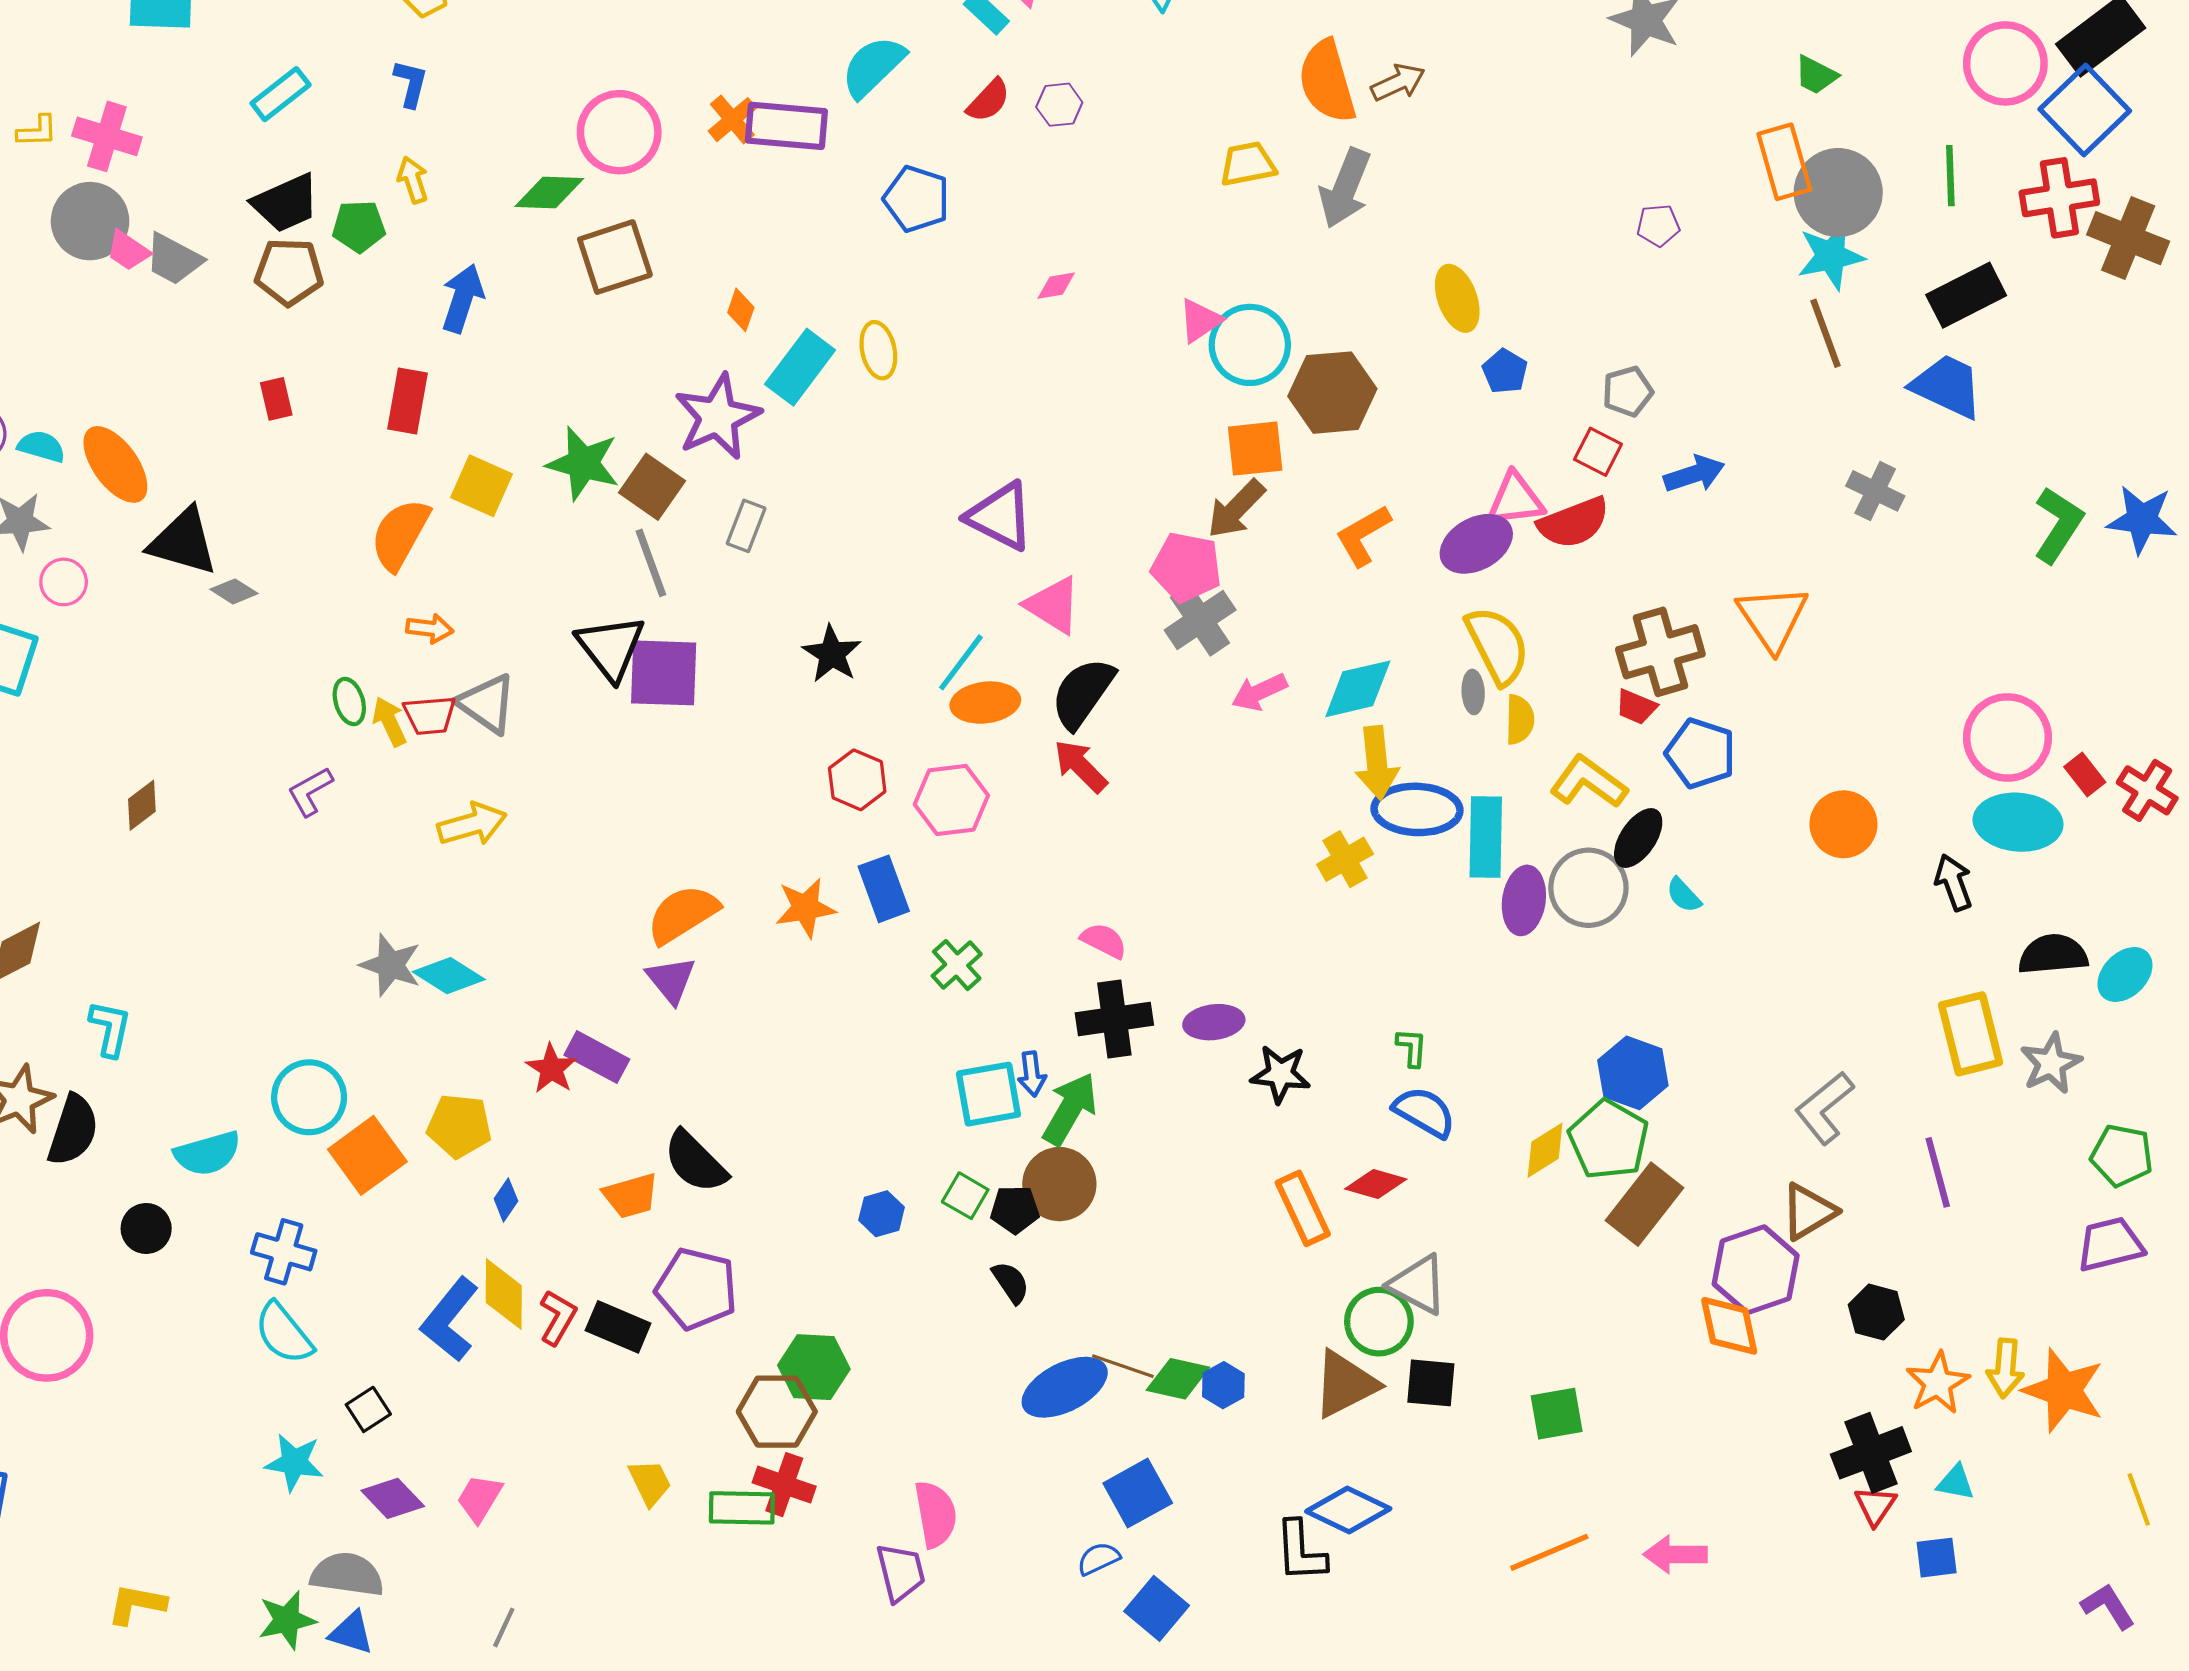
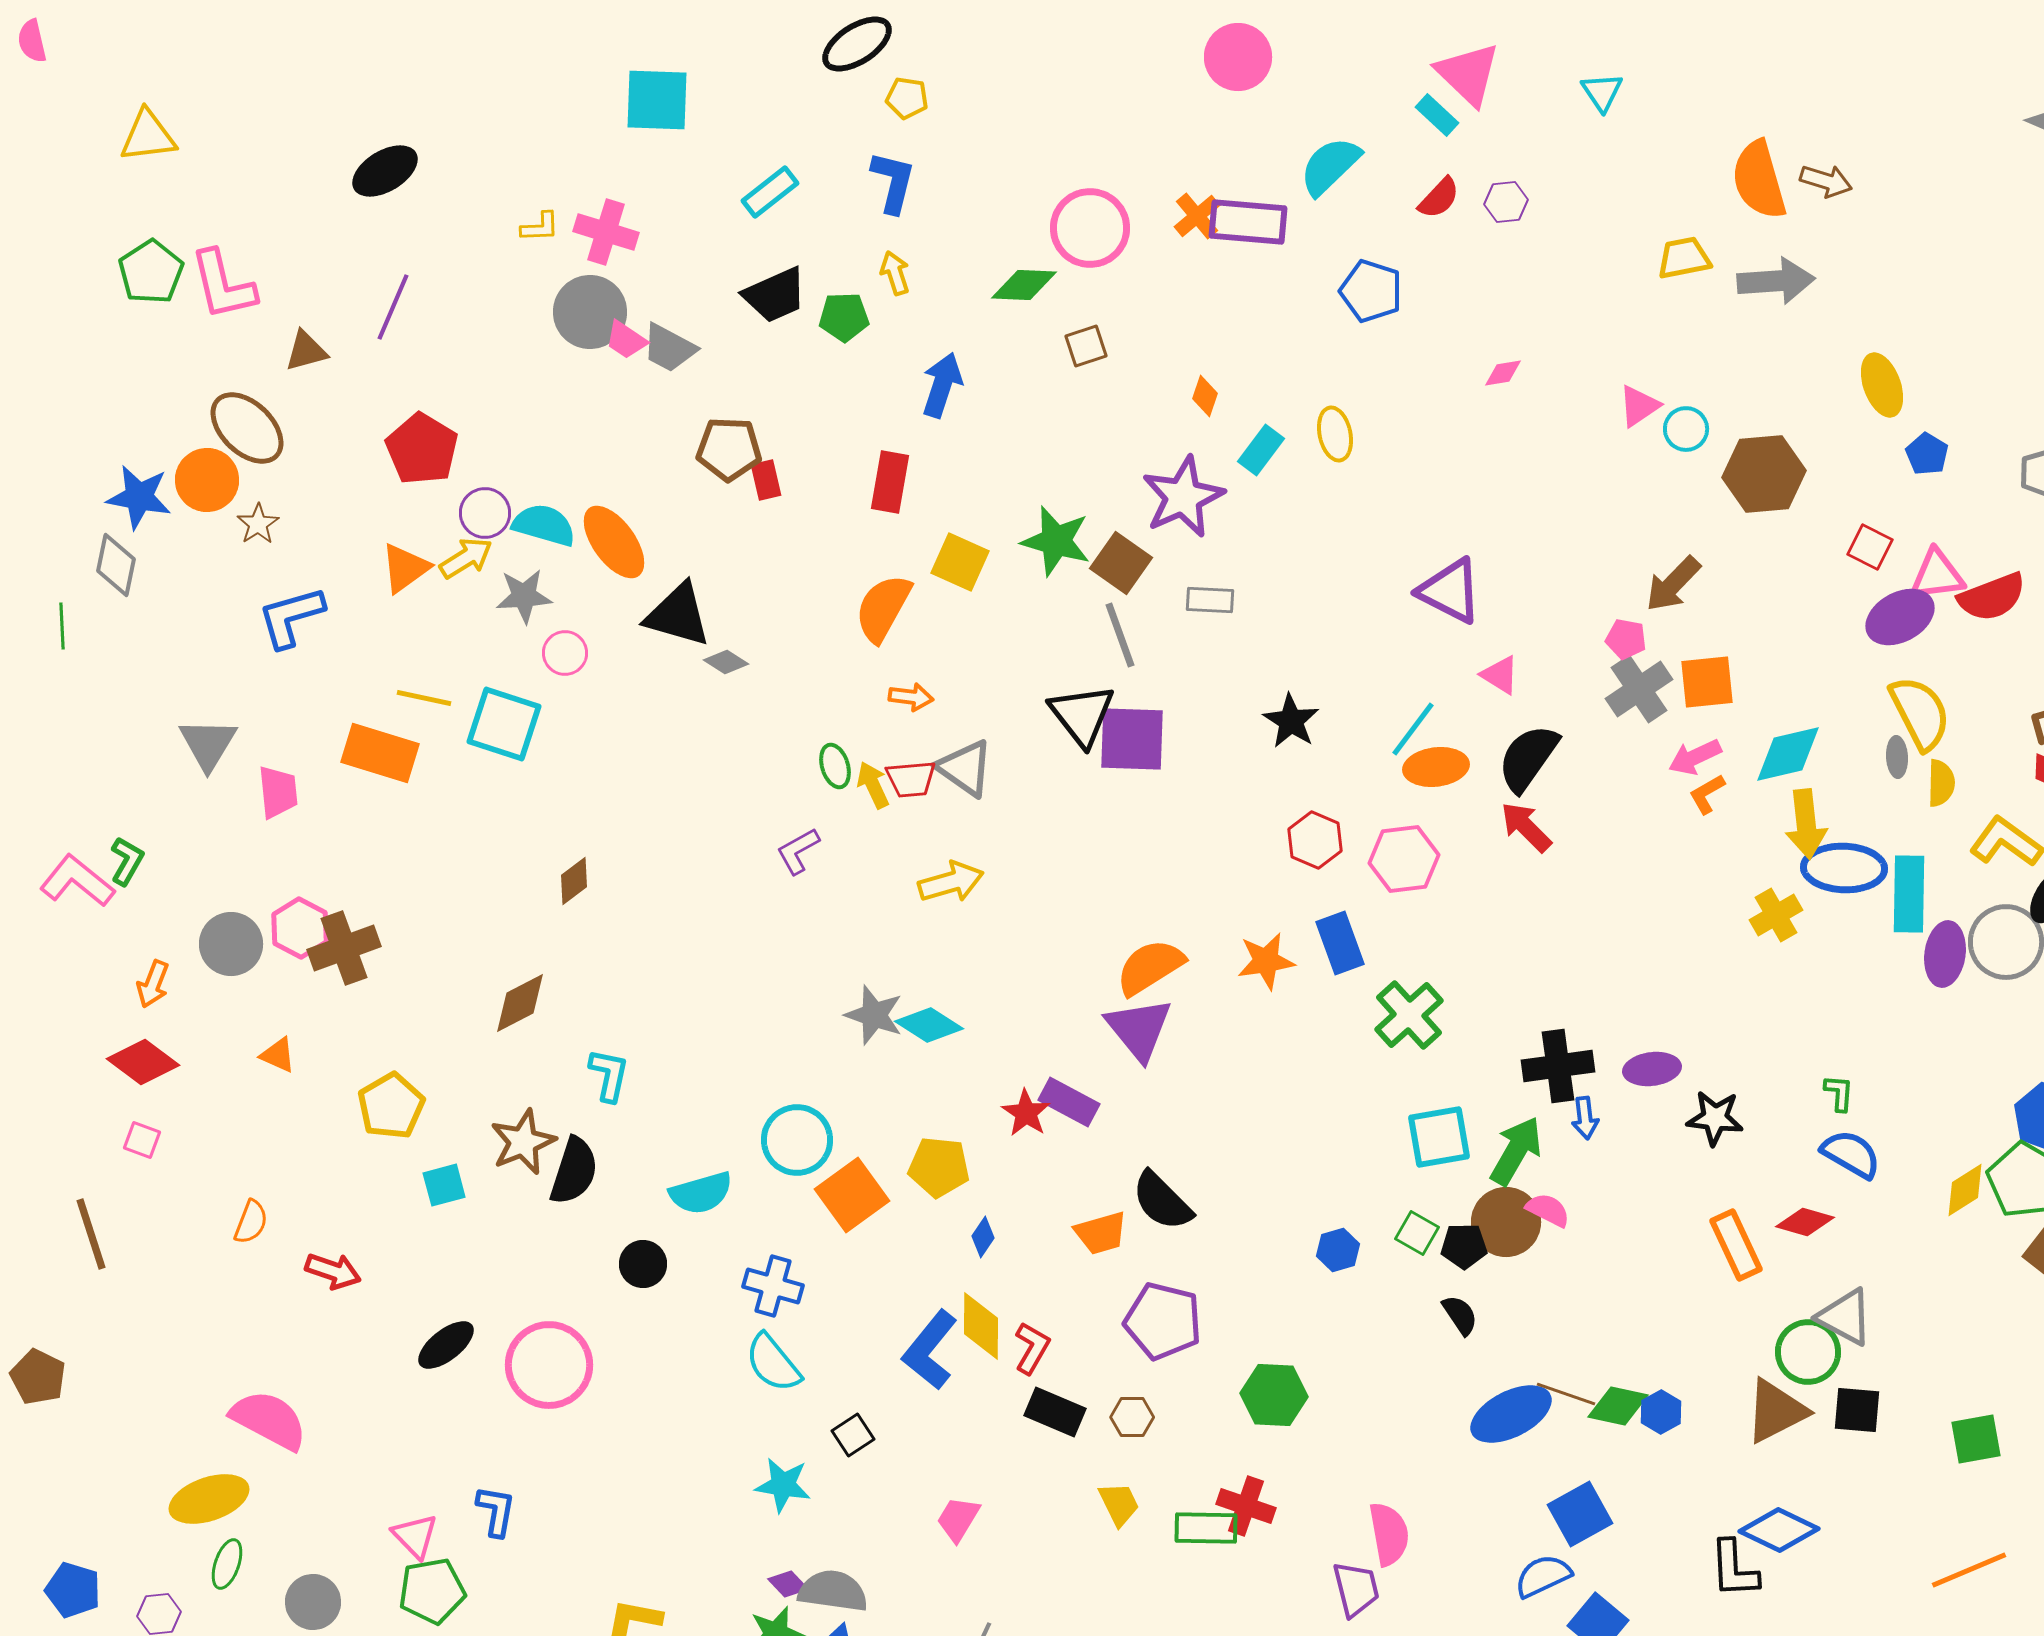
brown arrow: (1398, 82) -> (1826, 181), turned 42
blue L-shape: (411, 84) -> (893, 182), size x1.4
gray arrow: (1345, 188) -> (1776, 281), turned -116
brown square: (615, 257) -> (1086, 346), size x0.6
brown pentagon: (289, 272) -> (729, 449), moved
cyan circle: (1250, 345) -> (1686, 429), size x0.6
cyan rectangle: (800, 367) -> (1261, 450), size x0.7
cyan semicircle: (41, 446) -> (544, 525), size x1.4
orange square: (1255, 449) -> (1707, 682), moved
red square: (1598, 452) -> (1870, 547), moved
gray rectangle: (746, 526) -> (1210, 600), turned 72
orange L-shape: (1363, 535) -> (1707, 794), moved, size x0.7
pink pentagon: (1186, 567) -> (1626, 639), size x0.6
pink triangle: (1053, 605) -> (1500, 675), size x0.7
brown diamond: (142, 805) -> (574, 881), moved
pink semicircle: (1104, 941) -> (1548, 1210), moved
green cross: (957, 965) -> (1409, 1015), size x1.4
purple triangle: (671, 980) -> (1139, 1029), size x1.4
blue arrow: (1032, 1074) -> (1585, 1118), moved
black rectangle: (618, 1327) -> (1055, 1412), moved
brown hexagon: (777, 1412) -> (1132, 1417), moved, size x0.6
purple diamond: (393, 1498) -> (788, 1584), moved, size x0.7
blue semicircle: (1098, 1559) -> (1543, 1576), size x1.4

